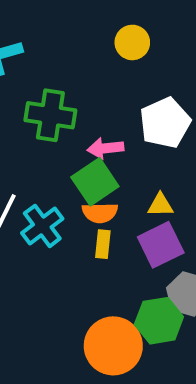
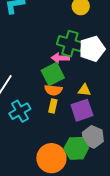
green cross: (50, 115) -> (70, 44), moved
cyan cross: (42, 226) -> (20, 111), moved

